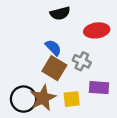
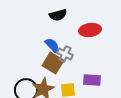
gray cross: (82, 61) -> (65, 54), moved

